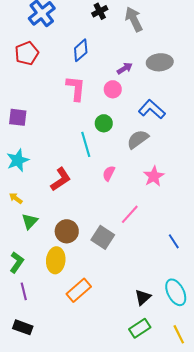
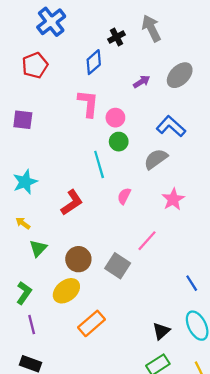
black cross: (100, 11) -> (117, 37), moved
gray ellipse: (160, 62) -> (180, 75), turned -40
pink circle: (113, 89) -> (115, 118), moved
purple square: (18, 117) -> (23, 120), moved
blue line: (174, 241) -> (192, 283), moved
yellow ellipse: (56, 260) -> (66, 291), turned 45

